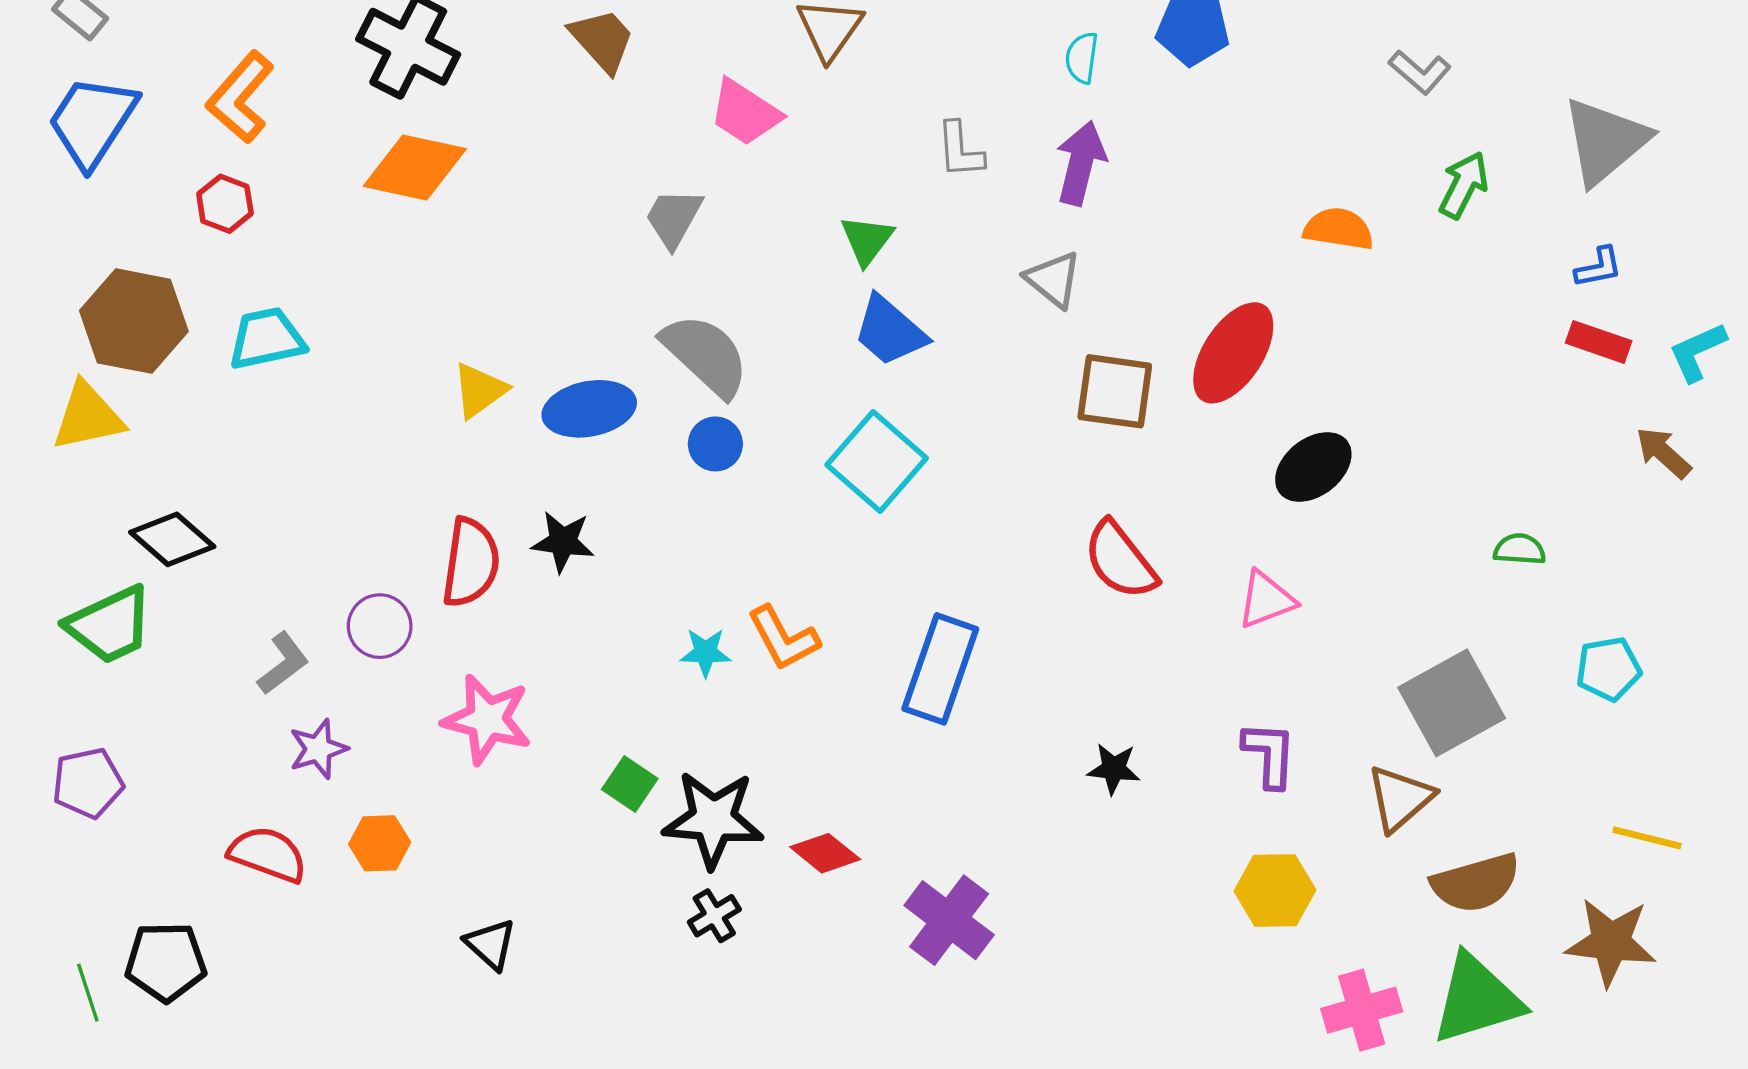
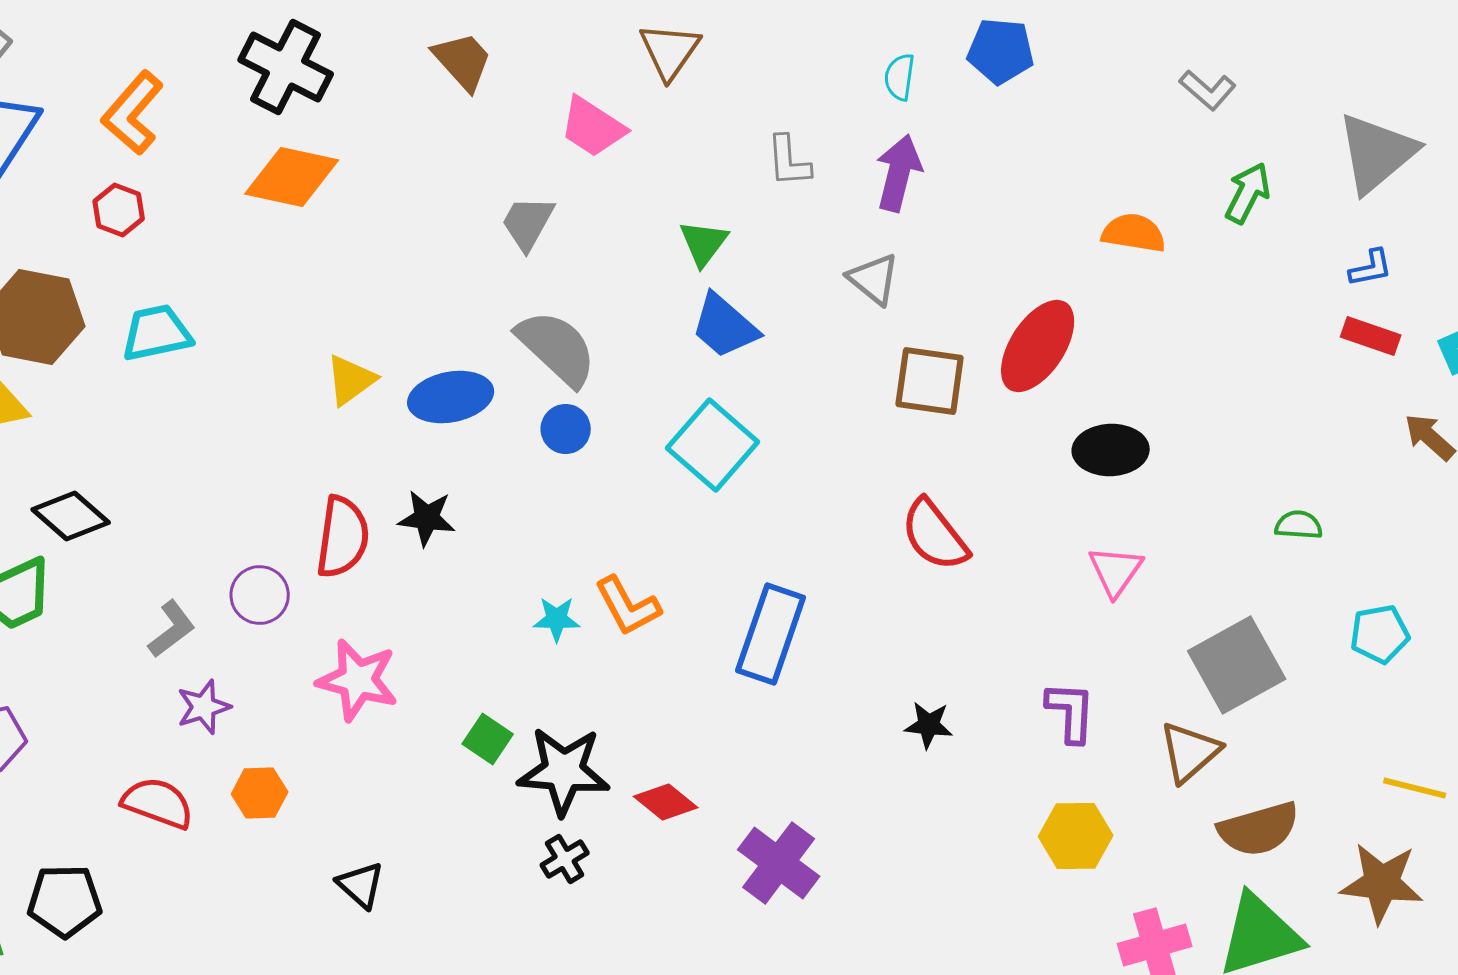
black ellipse: (1313, 467) -> (1111, 450), turned 36
pink triangle: (1266, 600) -> (1116, 571), moved, turned -34

